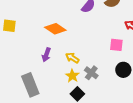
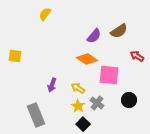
orange diamond: (55, 29) -> (87, 59), moved
pink square: (116, 45) -> (109, 75), moved, size x1.5

